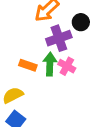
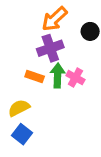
purple cross: (59, 38) -> (50, 48), moved

